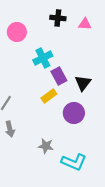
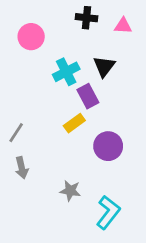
black triangle: (83, 83) -> (104, 66), moved
cyan L-shape: (74, 162) -> (108, 212), turned -75

